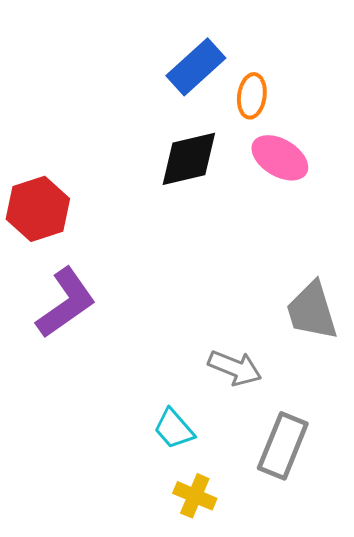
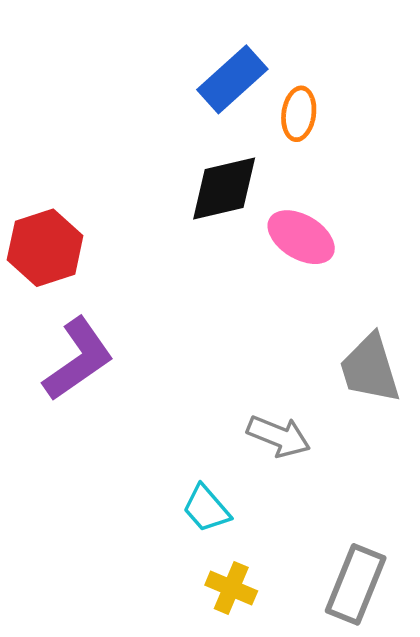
pink ellipse: (280, 158) -> (301, 237), moved
gray rectangle: (283, 446) -> (356, 584), moved

